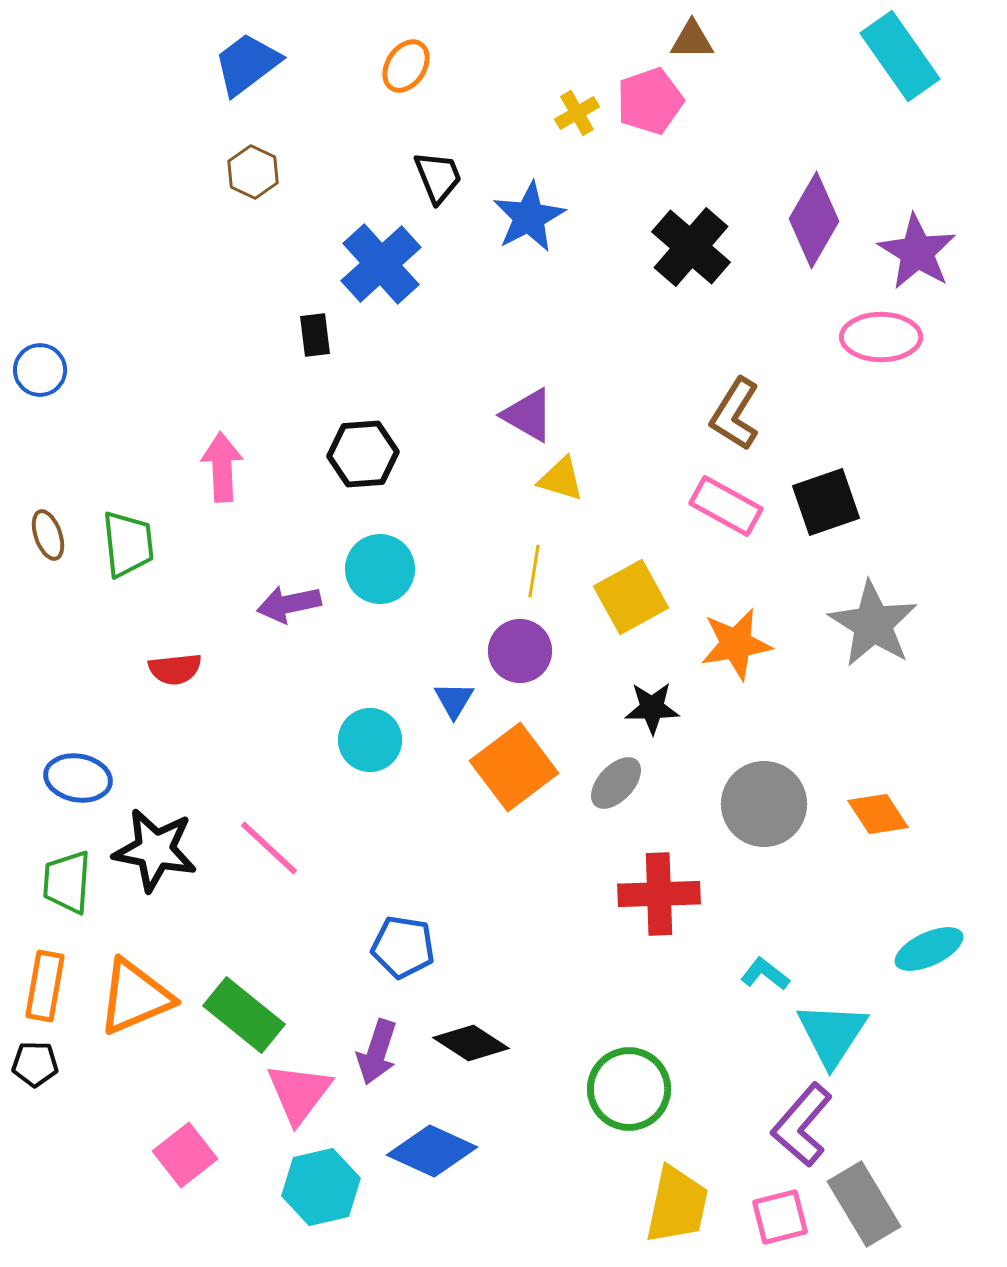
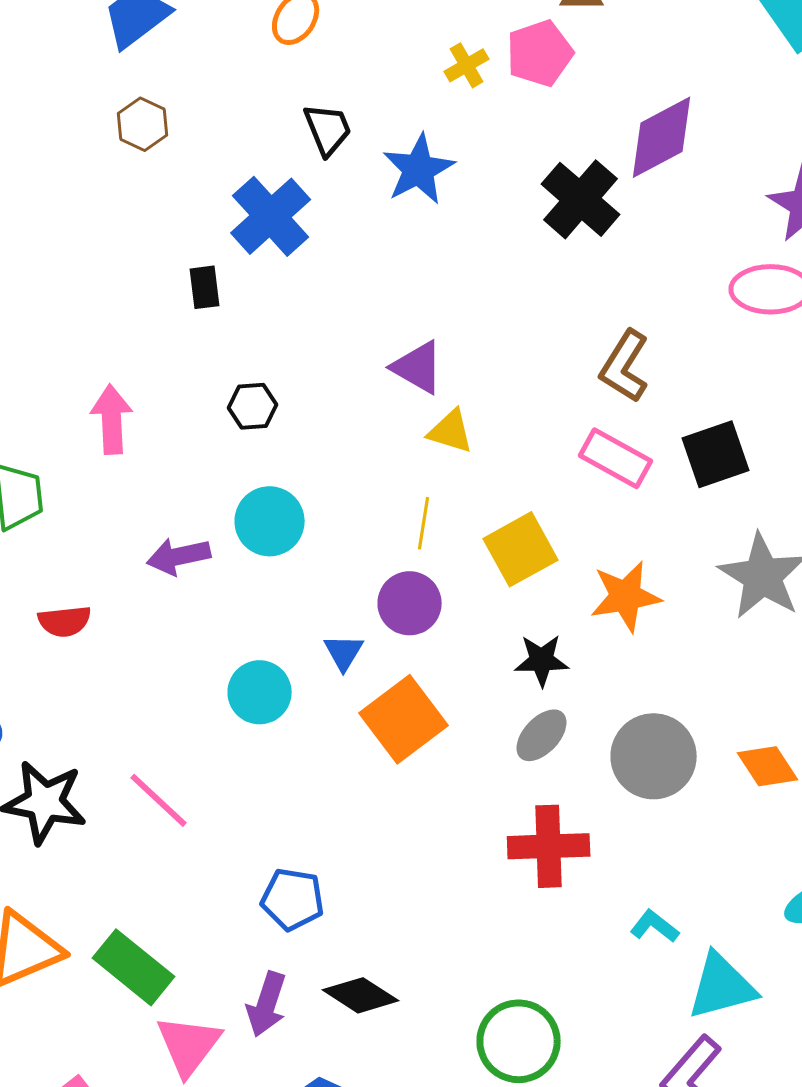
purple diamond: (814, 220) -> (662, 137), moved, turned 32
black hexagon: (363, 454) -> (253, 406), size x0.7
gray ellipse: (616, 783) -> (542, 735), moved
cyan triangle: (832, 1034) -> (722, 986), turned 42

